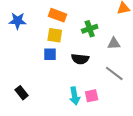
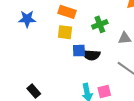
blue square: (50, 54) -> (79, 51), moved

